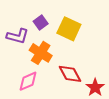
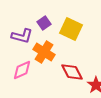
pink diamond: (28, 81) -> (22, 70), moved

